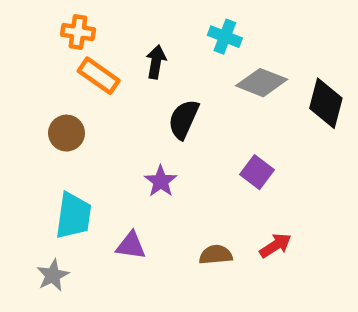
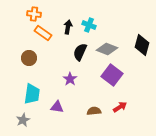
cyan cross: (225, 37) -> (89, 25), moved
gray diamond: (262, 83) -> (107, 49), moved
purple square: (257, 172) -> (112, 75), size x1.5

